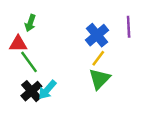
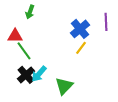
green arrow: (30, 23) -> (30, 12), moved
green triangle: (99, 79) -> (64, 86), moved

